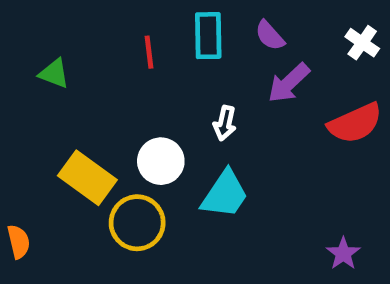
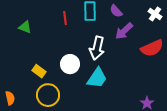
white arrow: (225, 123) -> (97, 48), size x1.6
yellow rectangle: (87, 178) -> (39, 71), size x0.6
yellow circle: (137, 223) -> (48, 95), moved

